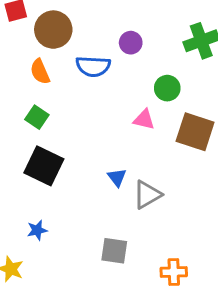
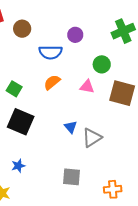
brown circle: (53, 30) -> (22, 29), size x0.7
orange semicircle: (40, 72) -> (52, 82), moved, turned 78

